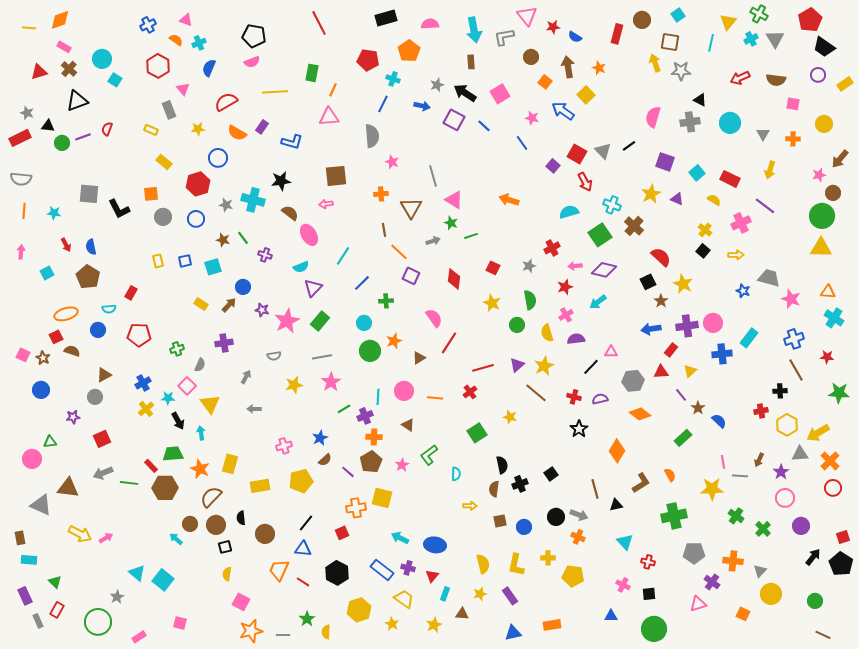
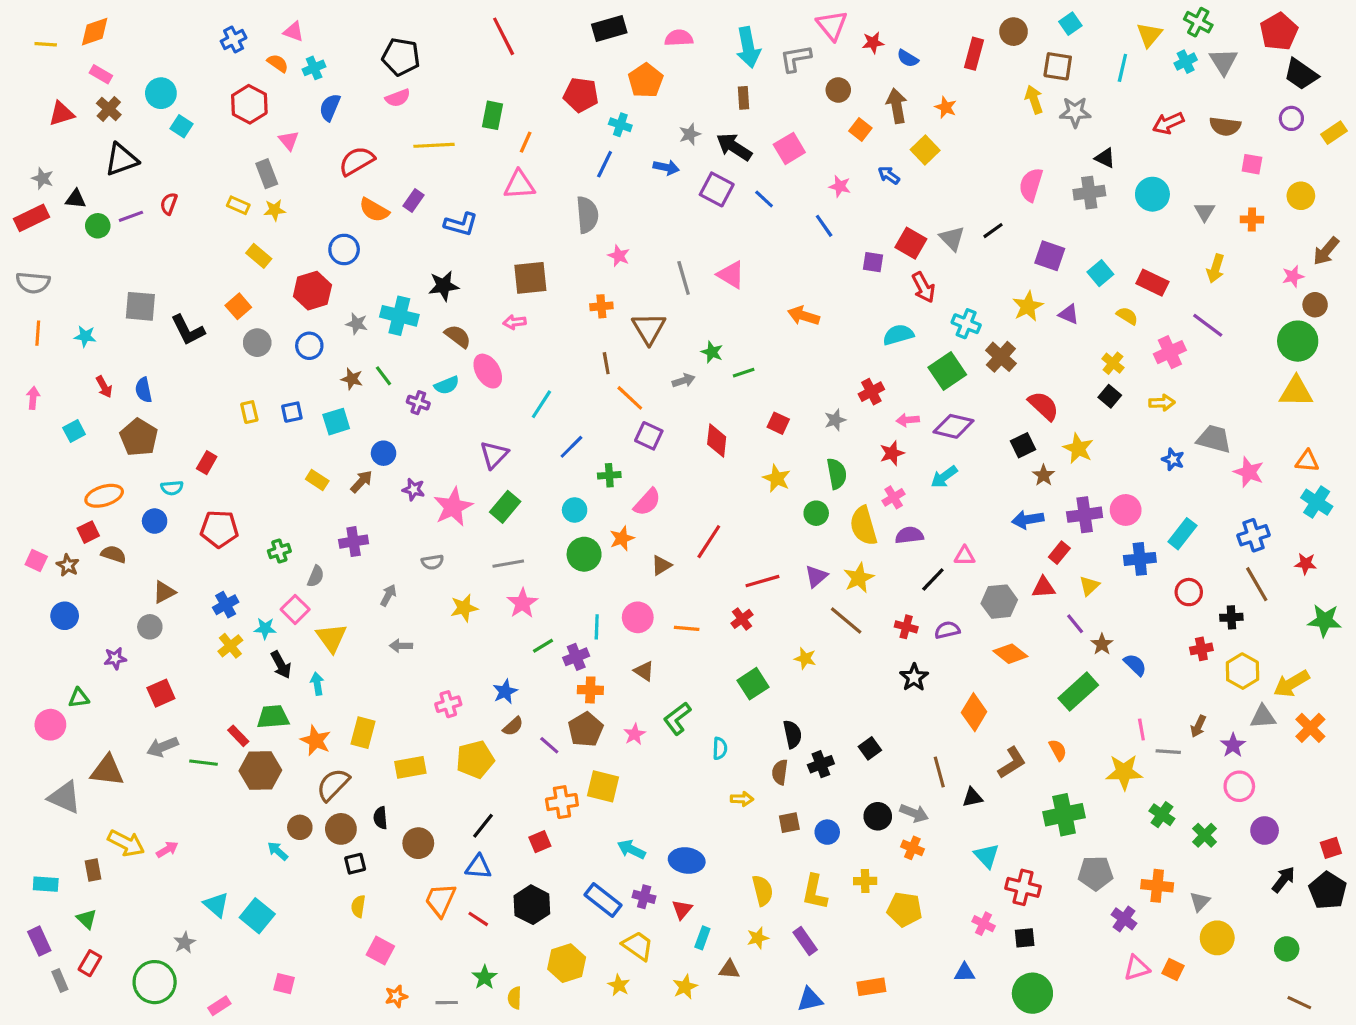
blue arrow: (563, 111) -> (889, 175), size x0.6
yellow star: (198, 129) -> (275, 210), moved
purple square: (553, 166) -> (873, 262), turned -32
orange square: (151, 194) -> (238, 306), turned -35
pink triangle: (454, 200) -> (731, 275), moved
cyan semicircle: (301, 267) -> (447, 385), moved
pink semicircle: (434, 318) -> (647, 502), moved, turned 78
yellow semicircle: (547, 333) -> (864, 526), size x1.4
green rectangle: (683, 438) -> (1078, 692), size x1.4
red circle: (833, 488) -> (1189, 592), moved
brown rectangle: (20, 538) -> (93, 870), moved
red cross: (648, 562) -> (1023, 887), size x1.5
pink triangle: (698, 604) -> (1137, 968), moved
orange star: (251, 631) -> (396, 996), size x0.6

